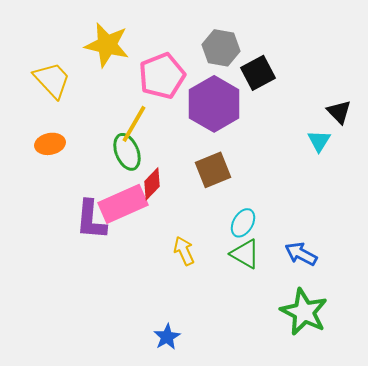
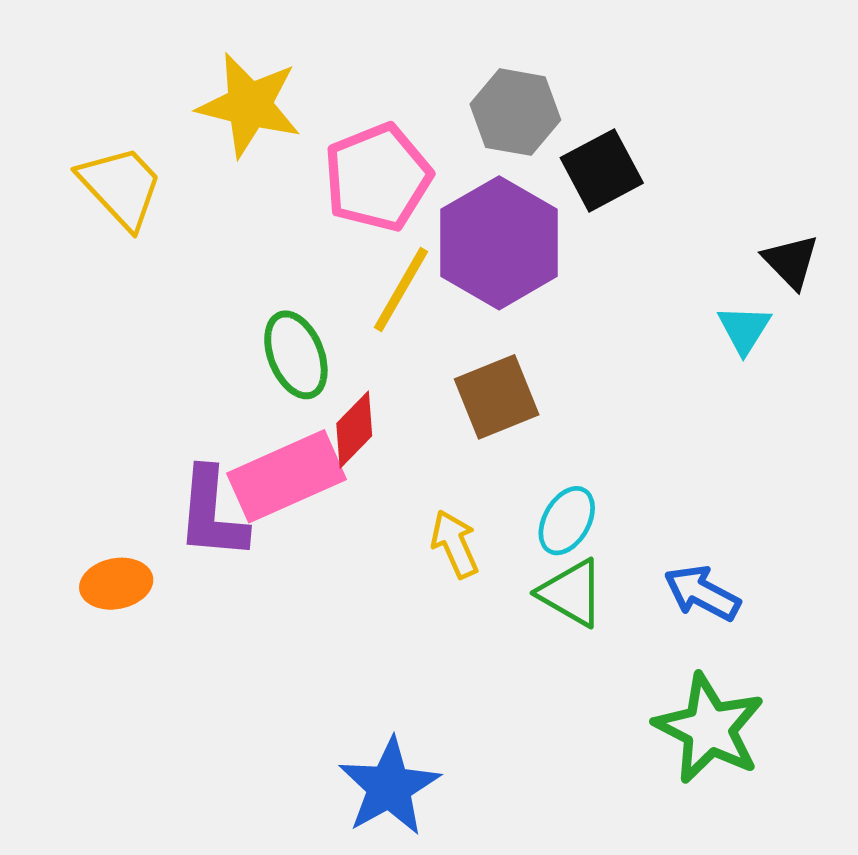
yellow line: (134, 124) -> (401, 290), moved
orange ellipse: (50, 144) -> (116, 584), moved
yellow arrow: (184, 251) -> (455, 544), moved
blue star: (167, 337) -> (389, 787), size x1.6

